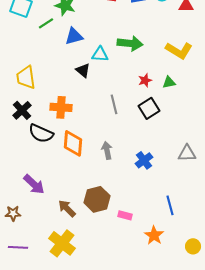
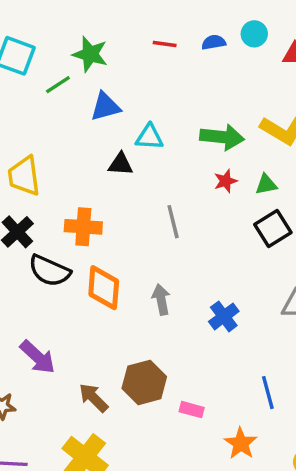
green arrow: (130, 43) -> (222, 137), moved
black triangle: (83, 70) -> (121, 164), turned -35
black square: (149, 108) -> (273, 228), moved

